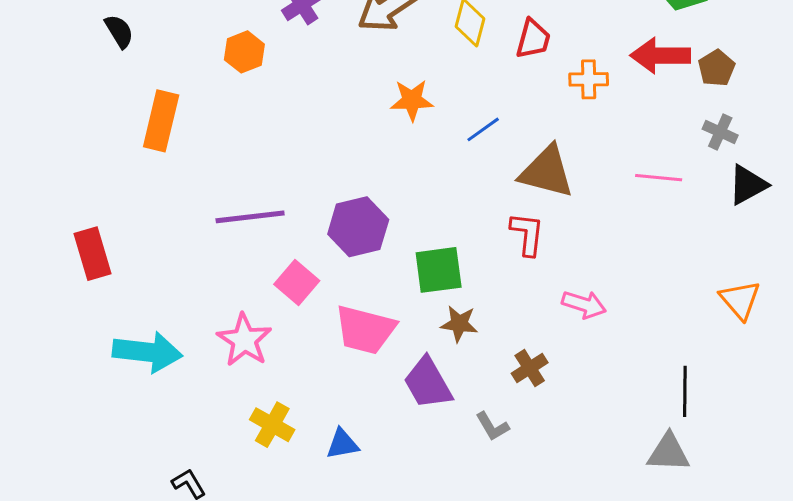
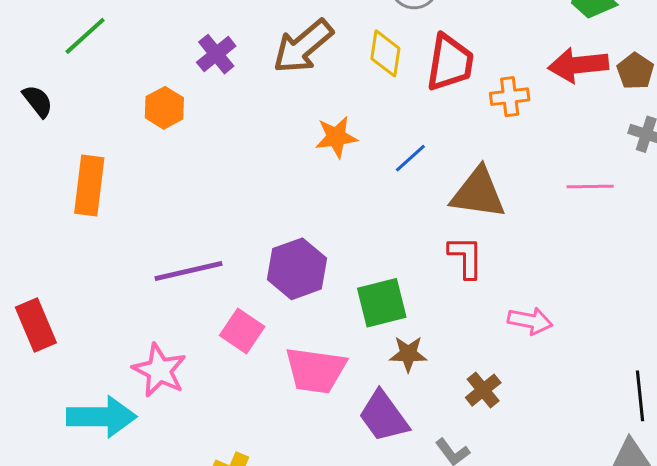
red trapezoid: (533, 39) -> (450, 63), size x1.4
pink star: (244, 340) -> (159, 370), moved

